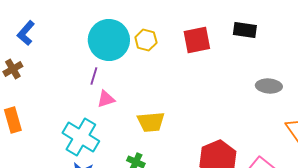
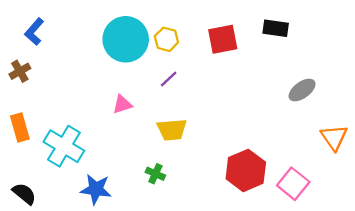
purple line: (94, 76) -> (169, 79), moved, turned 30
gray ellipse: (269, 86) -> (302, 90), turned -40
cyan cross: (81, 137) -> (64, 146), moved

